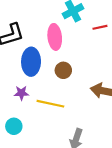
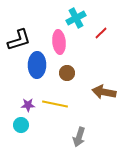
red line: (100, 27) -> (101, 33), turned -32
purple star: (21, 93) -> (28, 105), moved

